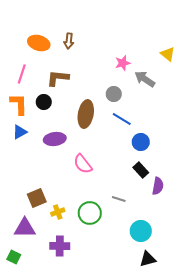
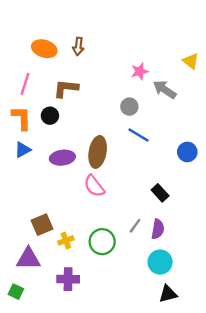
brown ellipse: (86, 114) -> (98, 152), moved
blue circle: (141, 142) -> (187, 152), moved
purple semicircle: (158, 186) -> (158, 229), moved
gray line: (119, 199) -> (135, 226), turned -72

